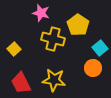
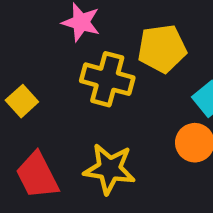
yellow pentagon: (78, 25) -> (162, 49), turned 30

